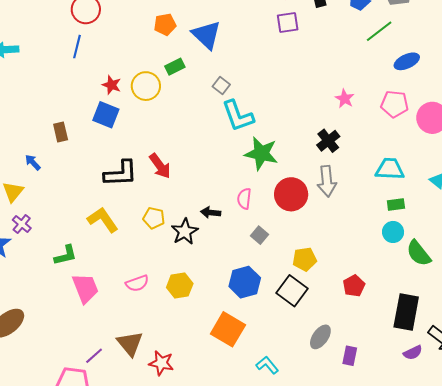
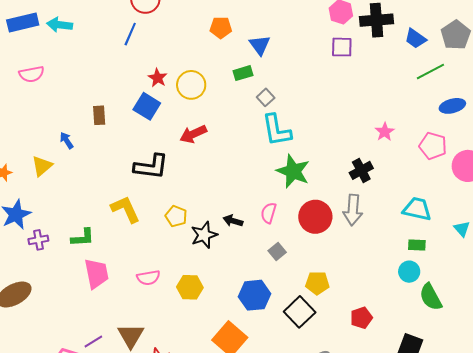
blue triangle: (206, 35) -> (260, 45), size x0.7
green rectangle: (175, 67) -> (243, 73), moved
red arrow: (160, 166) -> (193, 134), moved, turned 92
purple cross: (22, 224) -> (38, 240), moved, turned 30

